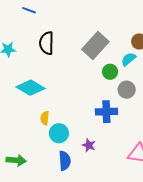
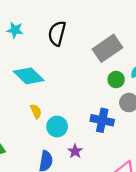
yellow semicircle: (45, 118) -> (36, 111), turned 136
cyan circle: (59, 133) -> (57, 127), moved

